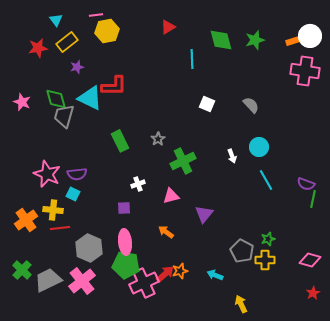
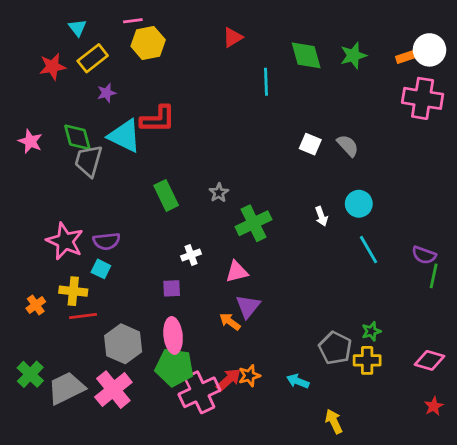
white square: (207, 104) -> (310, 144), moved
purple triangle: (204, 214) -> (248, 306), moved
orange cross: (26, 220) -> (36, 305), size x0.6

